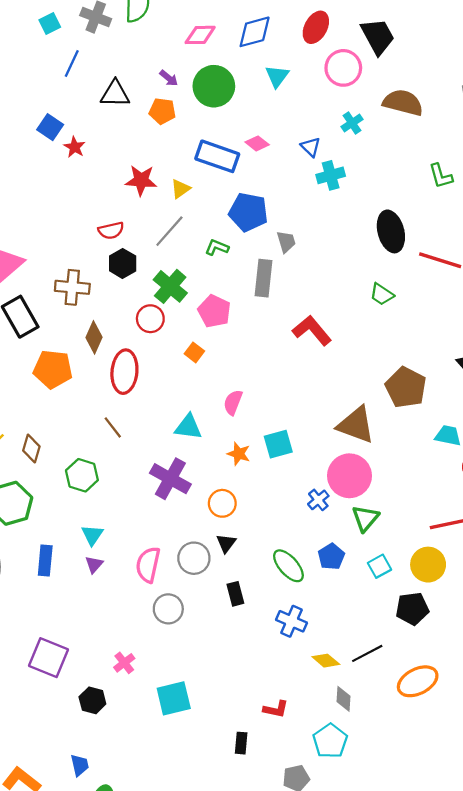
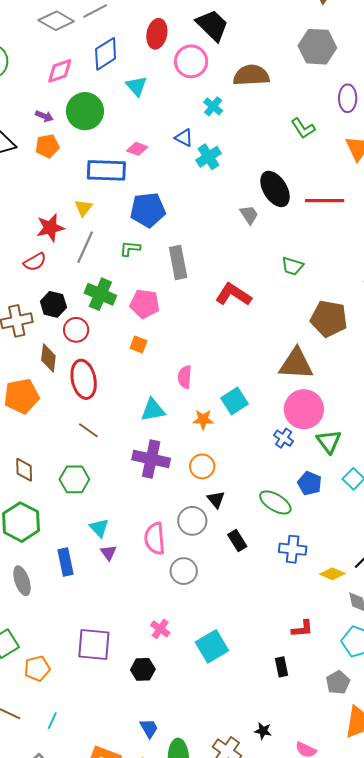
red star: (141, 180) -> (50, 228), moved
gray trapezoid: (286, 242) -> (249, 215), moved
black hexagon: (123, 263) -> (53, 304), moved
green trapezoid: (382, 294) -> (292, 266), moved
red circle: (150, 319) -> (76, 330), moved

